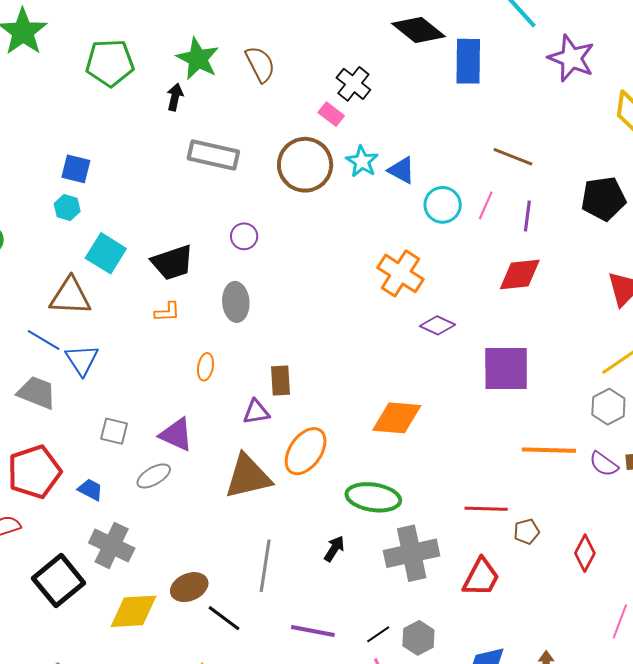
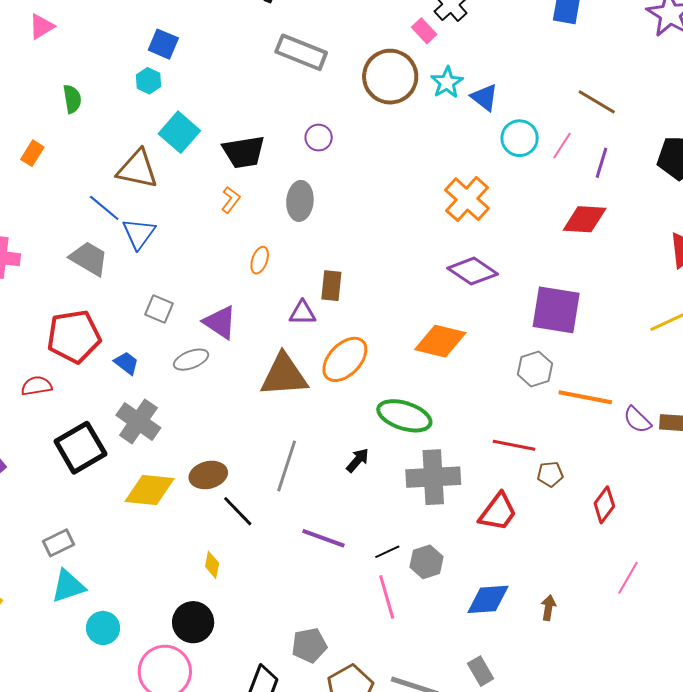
orange L-shape: (167, 312) -> (231, 200), turned -60
purple diamond: (438, 325) -> (473, 271), moved, size x1.4
gray hexagon: (608, 407) -> (535, 369), moved

